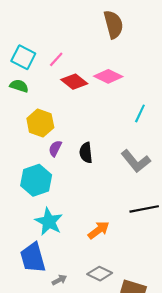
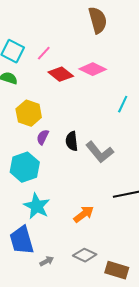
gray L-shape: (136, 161) -> (100, 152), moved

